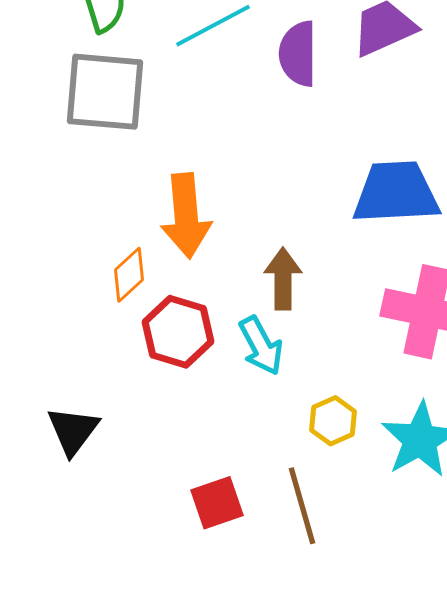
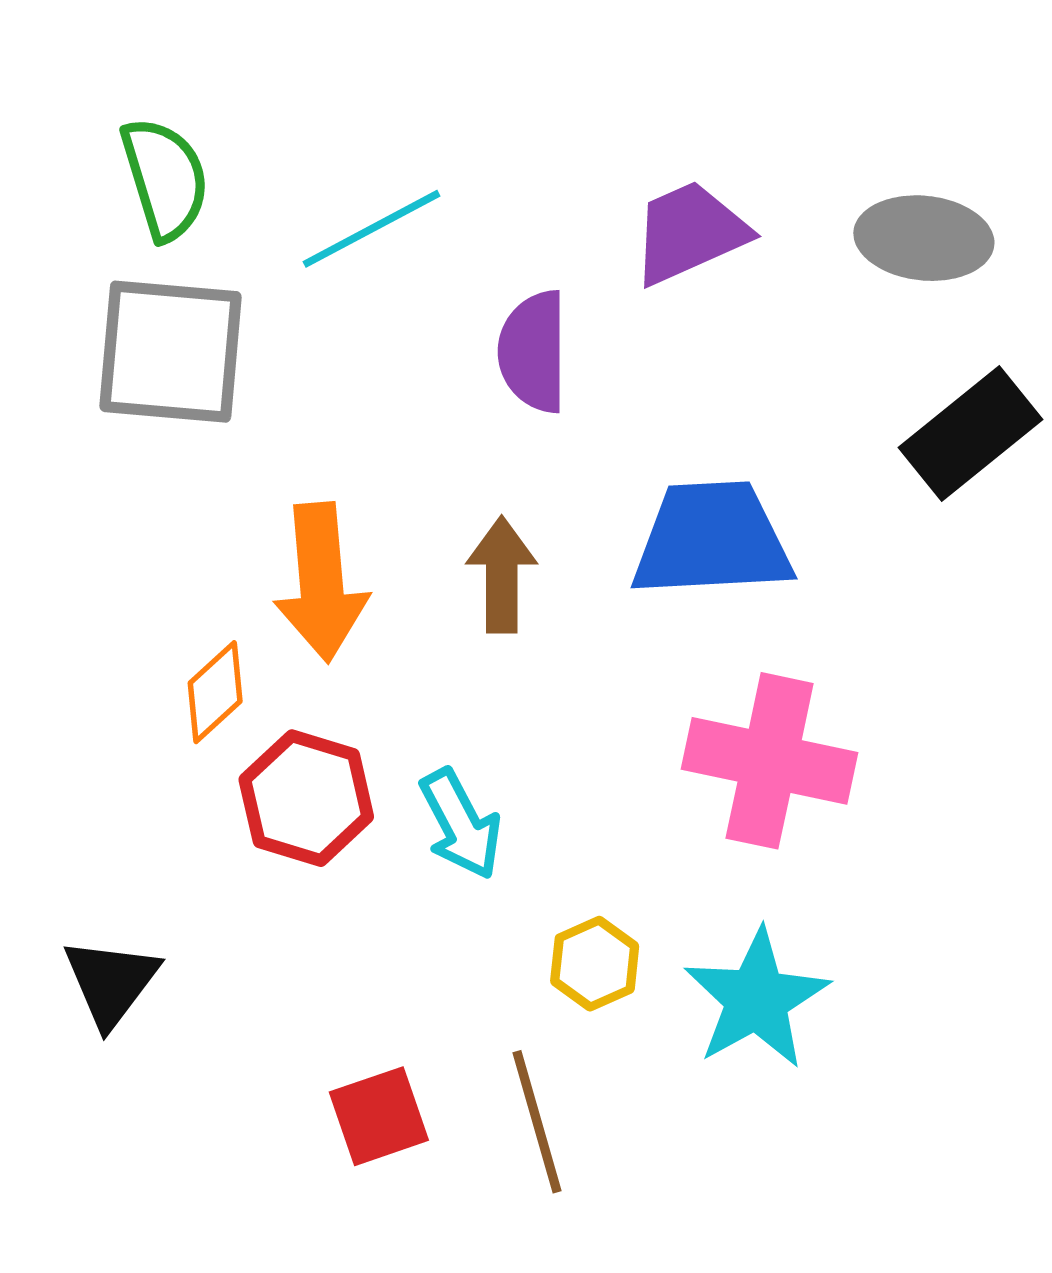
purple semicircle: (298, 54) -> (533, 352), moved
brown arrow: (283, 279) -> (502, 575), moved

